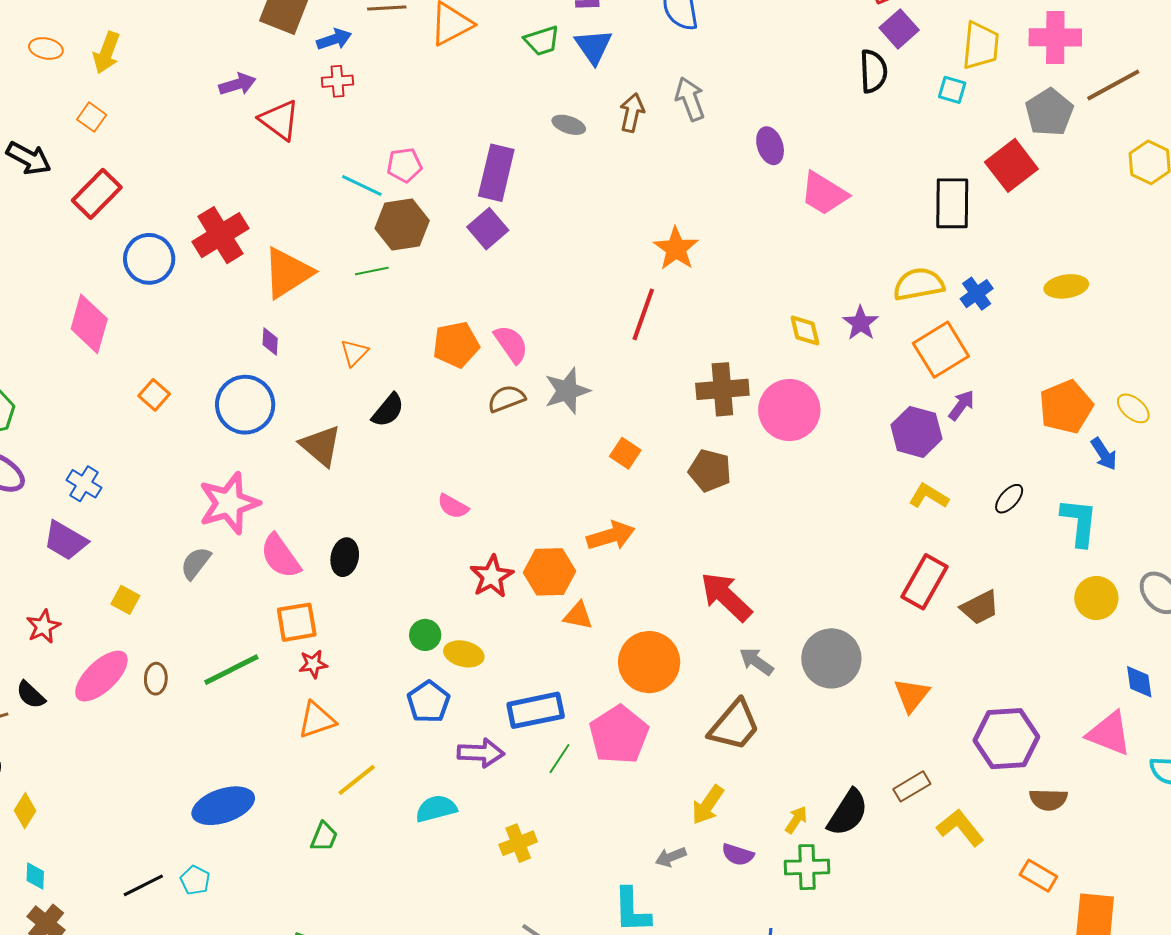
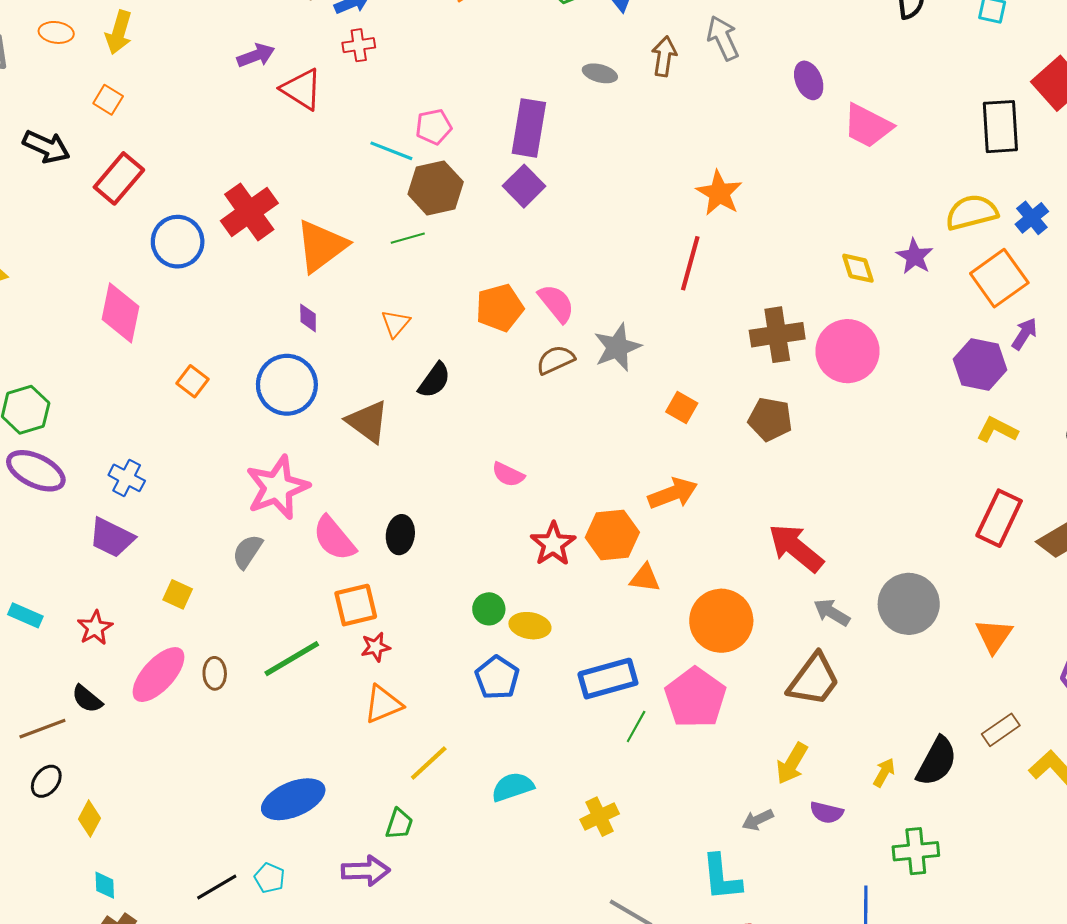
purple arrow: (481, 753) -> (366, 871), moved
green cross: (807, 867) -> (916, 851), moved

